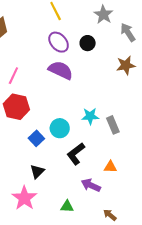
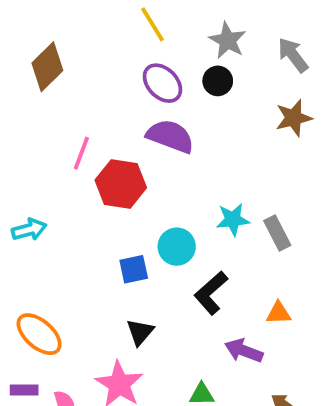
gray star: (103, 15) -> (228, 40), moved
red hexagon: (16, 107) -> (121, 184), moved
blue square: (36, 138) -> (134, 269), turned 35

